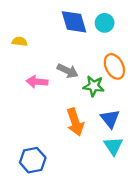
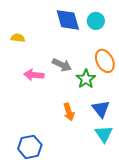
green star: (94, 86) -> (86, 79), turned 30
orange arrow: (75, 122) -> (69, 112), size x0.7

